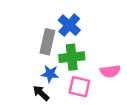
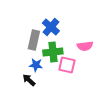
pink semicircle: (110, 71) -> (85, 46), moved
pink square: (79, 87) -> (67, 65), moved

